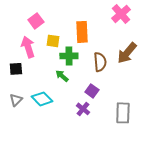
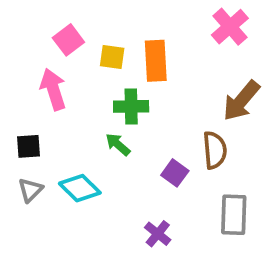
yellow square: (53, 41) -> (112, 57), moved
brown semicircle: (100, 62) -> (215, 150), moved
black square: (16, 69) -> (29, 146), moved
purple cross: (83, 109) -> (158, 234), moved

